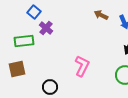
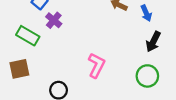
green rectangle: (24, 41) -> (28, 36), turned 36

